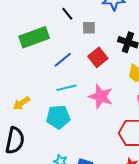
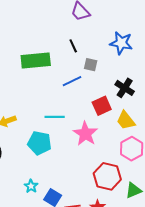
red square: (98, 57) -> (102, 106), moved
blue line: (63, 60) -> (72, 81), moved

